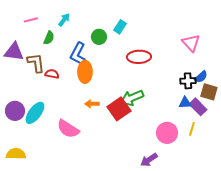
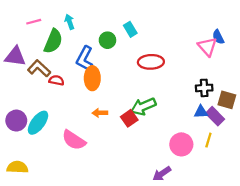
cyan arrow: (64, 20) -> (69, 22), turned -56
cyan rectangle: (120, 27) -> (130, 29), turned -64
green semicircle: (49, 38) -> (53, 41), size x1.6
brown L-shape: (36, 63) -> (39, 68), turned -40
blue semicircle: (201, 77) -> (218, 37), moved, turned 104
red square: (119, 109) -> (129, 118), size x0.7

